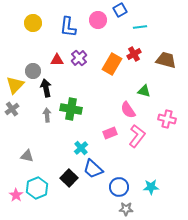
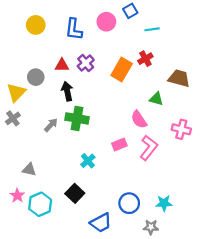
brown trapezoid: (166, 60) -> (179, 78), moved
black arrow: (46, 88) -> (67, 91), moved
gray arrow: (47, 115) -> (51, 125), turned 48
blue trapezoid: (93, 169) -> (101, 223), moved, turned -70
pink star: (16, 195) -> (17, 196), moved
gray star: (126, 209) -> (151, 227), moved

